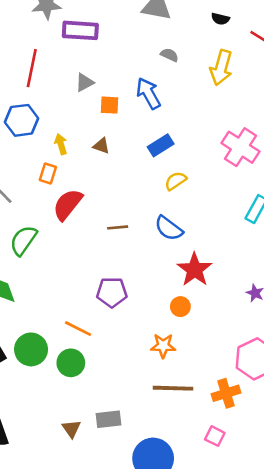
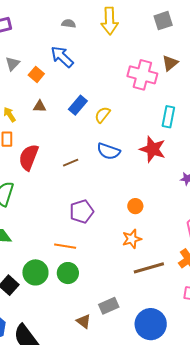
orange square: (110, 105) -> (36, 74), turned -35
blue rectangle: (161, 145) -> (78, 105), moved
red star: (195, 270) -> (153, 149), moved

